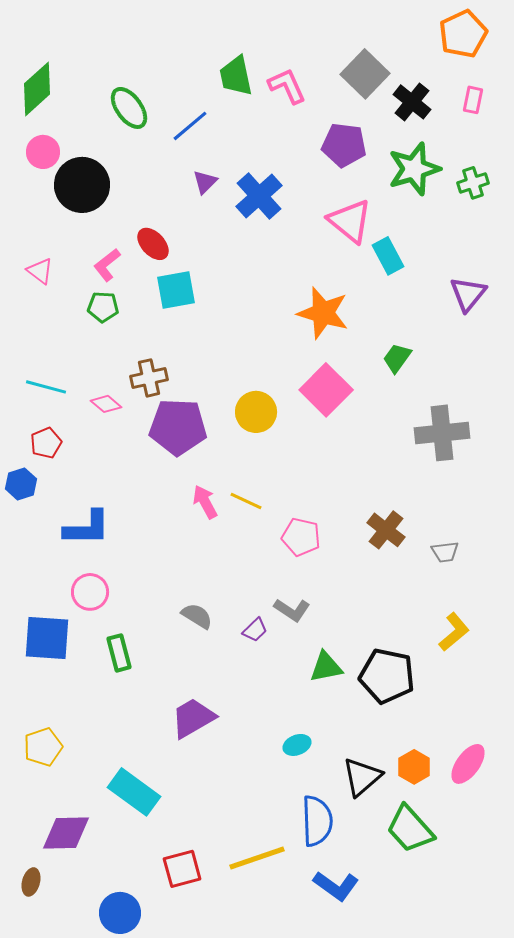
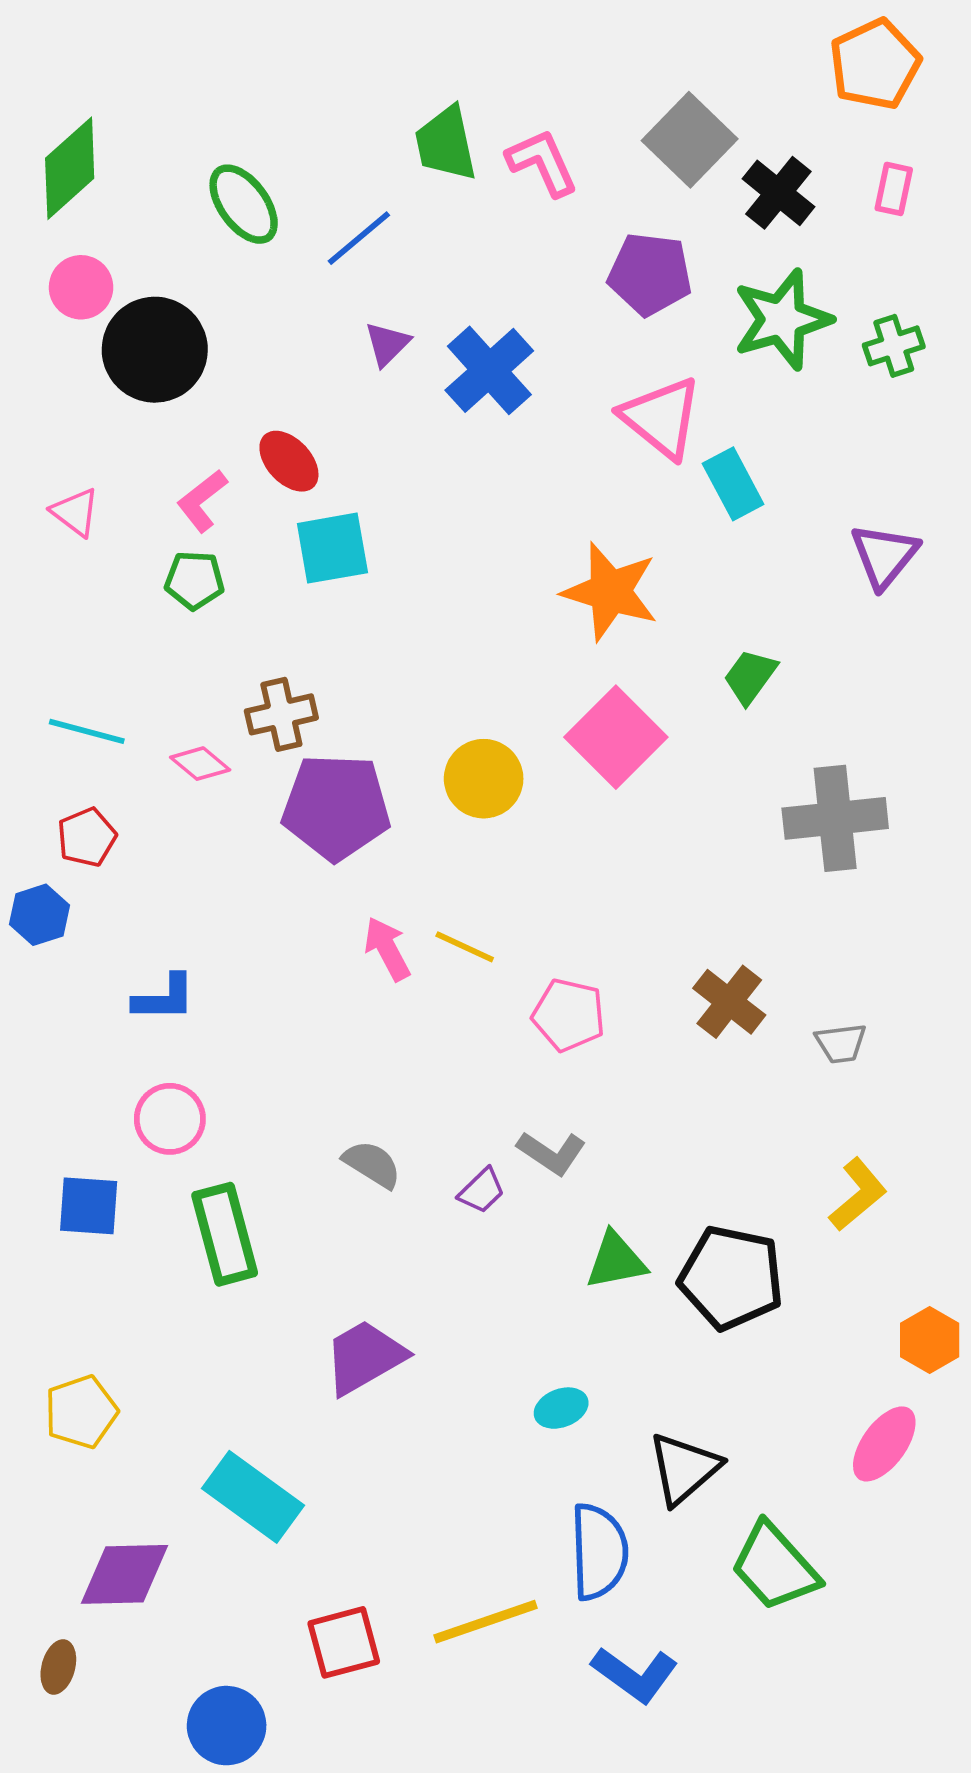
blue L-shape: (87, 528) -> (164, 998), size x0.7
blue square: (47, 638) -> (89, 1206), size x0.7
green rectangle: (119, 653) -> (225, 1234), size x1.4
orange hexagon: (414, 767) -> (930, 1340), moved

